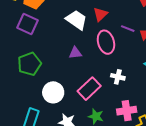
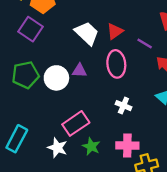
purple line: (128, 29) -> (145, 43), moved
pink rectangle: (89, 89) -> (76, 123), moved
white circle: (53, 92) -> (56, 78), moved

